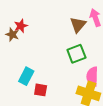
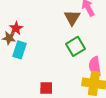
cyan rectangle: (26, 76) -> (20, 50), moved

